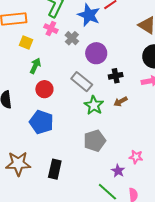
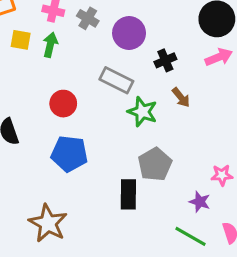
green arrow: (35, 66) -> (50, 45), moved
brown arrow: (121, 102) -> (181, 97), turned -88
brown star: (18, 164) -> (48, 223), turned -30
black rectangle: (55, 169) -> (128, 194), moved

